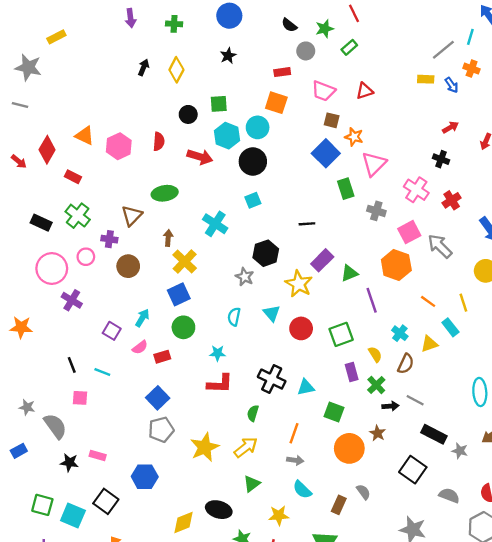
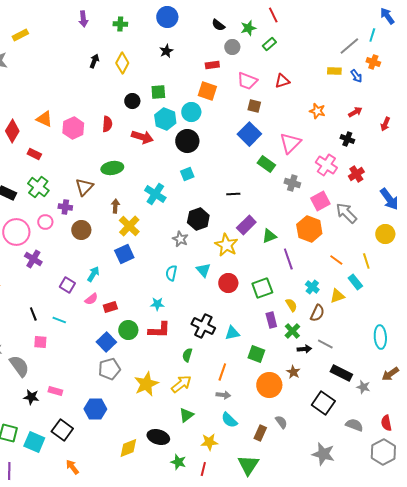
orange star: (354, 137) -> (317, 111), moved
green rectangle: (346, 189) -> (266, 164), turned -36
green circle: (183, 327) -> (128, 330), moved

